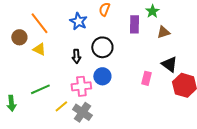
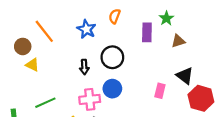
yellow triangle: (39, 49) -> (32, 65), moved

